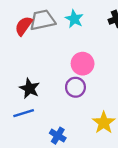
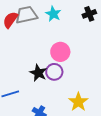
black star: (29, 88) -> (38, 73), moved

